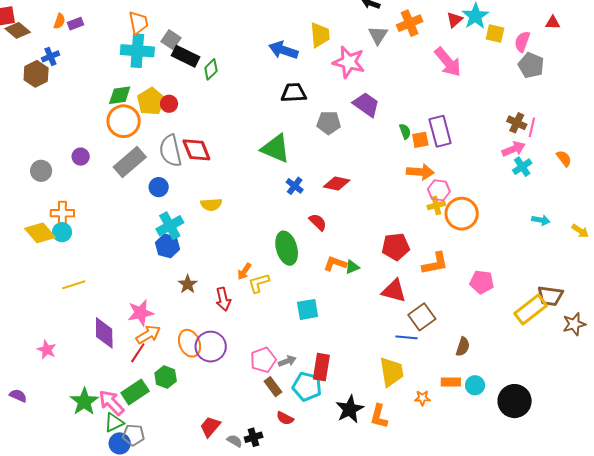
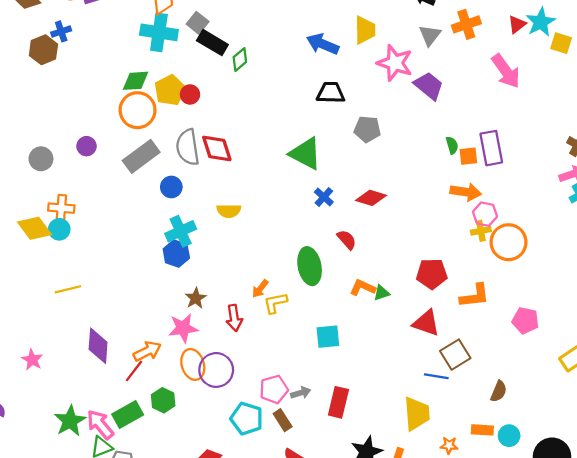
purple trapezoid: (366, 105) -> (429, 86), moved
pink star: (141, 313) -> (183, 328), moved
cyan pentagon: (307, 387) -> (247, 419), moved

